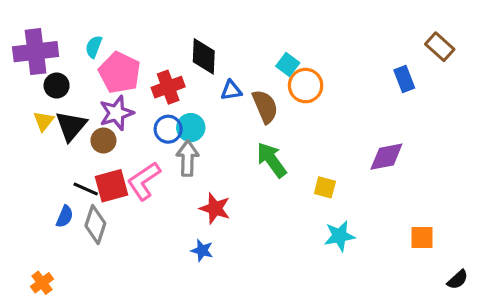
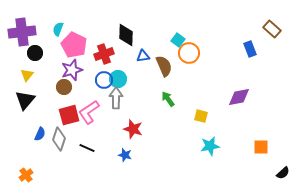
black triangle: (71, 126) -> (25, 100), moved
green arrow: (272, 160) -> (168, 99), size x0.7
black line: (86, 189) -> (87, 148), moved

